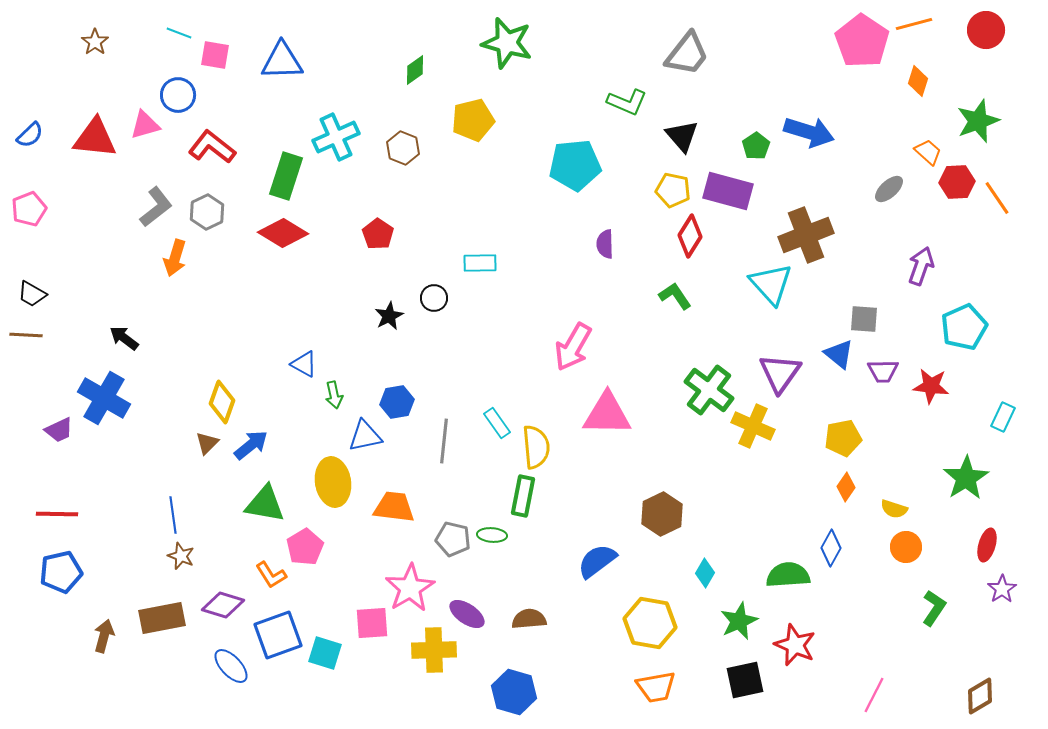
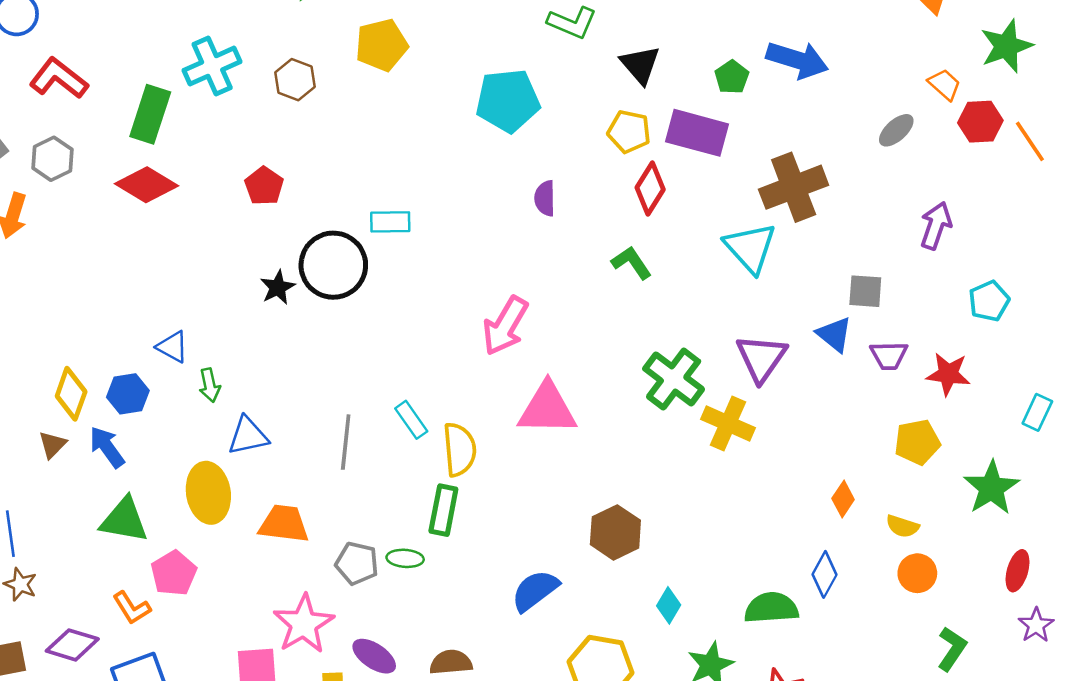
black circle: (434, 298) -> (333, 265), size x2.0
cyan pentagon: (964, 327) -> (989, 301), size x0.7
blue hexagon: (397, 402) -> (128, 394), moved
yellow pentagon: (843, 438) -> (917, 442), moved
blue arrow: (251, 445) -> (107, 447), turned -87

